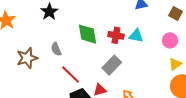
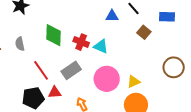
pink circle: (170, 40) -> (107, 79), moved, size x1.6
red line: (71, 75) -> (41, 70), moved

